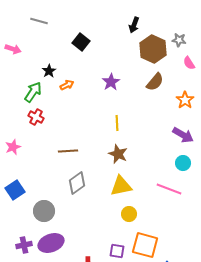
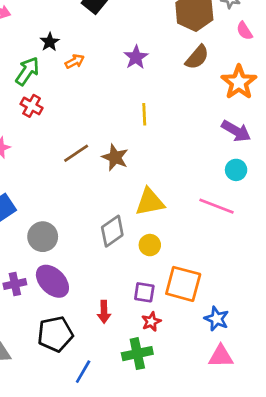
orange star: (185, 100) -> (239, 82), size x1.4
brown line: (68, 151) -> (76, 153), turned -30
brown star: (118, 154) -> (115, 157), moved
gray diamond: (77, 183) -> (112, 231), moved
yellow circle: (129, 214) -> (150, 245), moved
purple ellipse: (51, 243) -> (52, 281), turned 65

